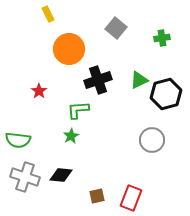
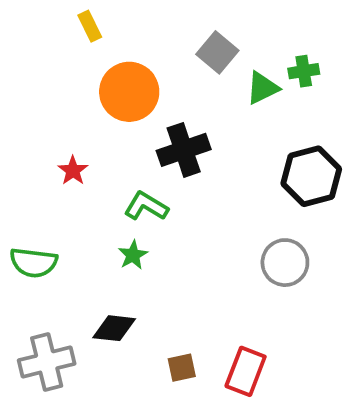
green triangle: (139, 80) -> (262, 88), moved
green L-shape: (78, 110) -> (146, 206), turned 35
gray cross: (25, 177) -> (47, 362), moved, turned -32

